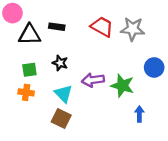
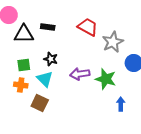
gray star: (133, 29) -> (113, 42), moved, turned -30
cyan triangle: (63, 94) -> (45, 79), moved
brown square: (61, 118) -> (40, 103), moved

